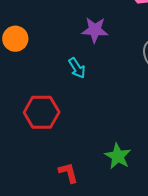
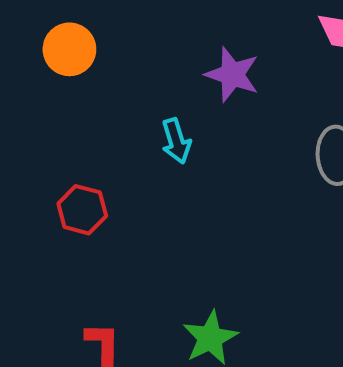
red hexagon: (42, 112) -> (82, 210), size x0.7

